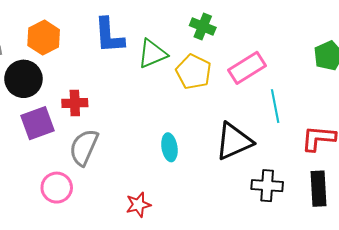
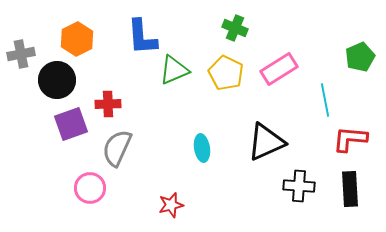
green triangle: (152, 54) -> (174, 70), moved
cyan line: (275, 106) -> (325, 100), moved

